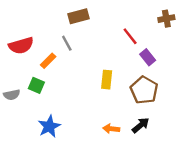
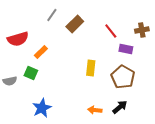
brown rectangle: (79, 16) -> (75, 24), moved, turned -30
brown cross: (166, 19) -> (142, 30), moved
gray line: (67, 43) -> (52, 15), moved, turned 64
purple rectangle: (148, 57) -> (126, 49), turned -40

